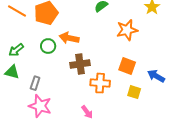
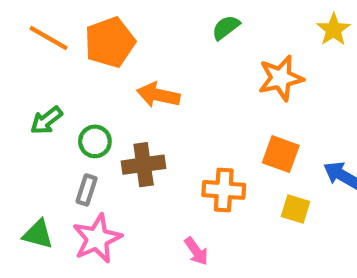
green circle: (48, 46) -> (95, 141), moved
brown cross: (80, 64) -> (144, 165), moved
green triangle: (12, 72) -> (38, 234), moved
pink star: (40, 106) -> (97, 239), turned 30

